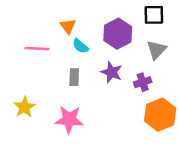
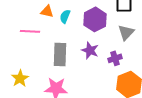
orange triangle: (68, 26) -> (47, 11), moved, turned -40
cyan semicircle: (80, 46) -> (65, 16), moved, turned 72
gray rectangle: (74, 77) -> (60, 54), size x1.6

